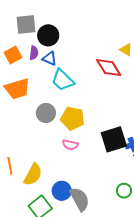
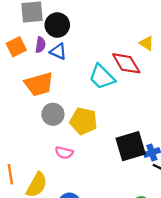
cyan trapezoid: (63, 80) -> (102, 77), moved
orange trapezoid: (17, 89) -> (39, 84), moved
pink semicircle: (70, 145) -> (64, 153), moved

